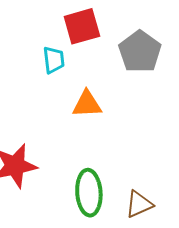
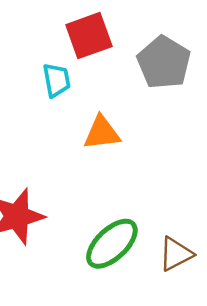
green ellipse: (89, 193) -> (112, 244), turned 54

